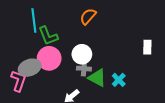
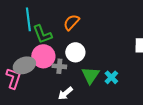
orange semicircle: (88, 16) -> (71, 22), moved
gray cross: (84, 69) -> (59, 66), moved
green triangle: (97, 78) -> (90, 75), turned 36

